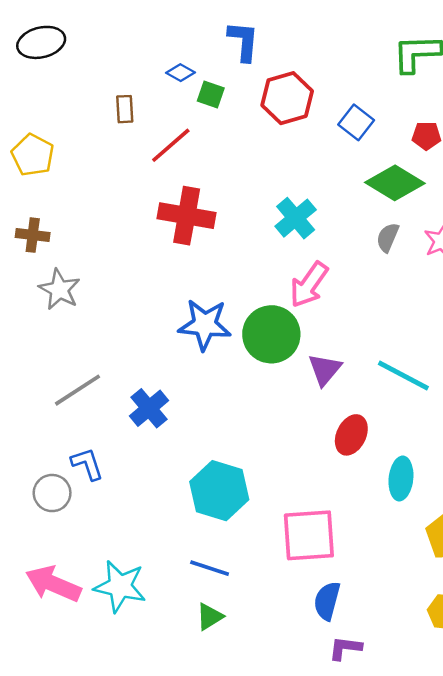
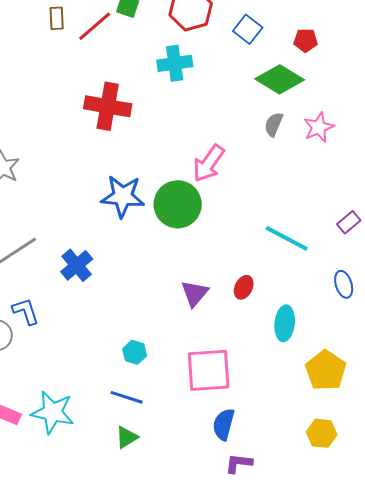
red line: (171, 145) -> (95, 26), moved
cyan cross: (296, 218) -> (175, 63), moved, turned 32
purple triangle: (325, 369) -> (195, 293), moved
red ellipse: (351, 435) -> (244, 287), size x0.7
cyan hexagon: (219, 491) -> (135, 352), moved, size x0.5

